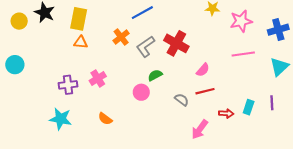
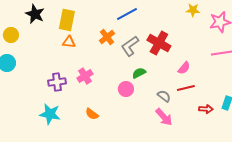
yellow circle: (19, 21) -> (11, 35), moved
pink arrow: (200, 129) -> (164, 117), moved, turned -78

